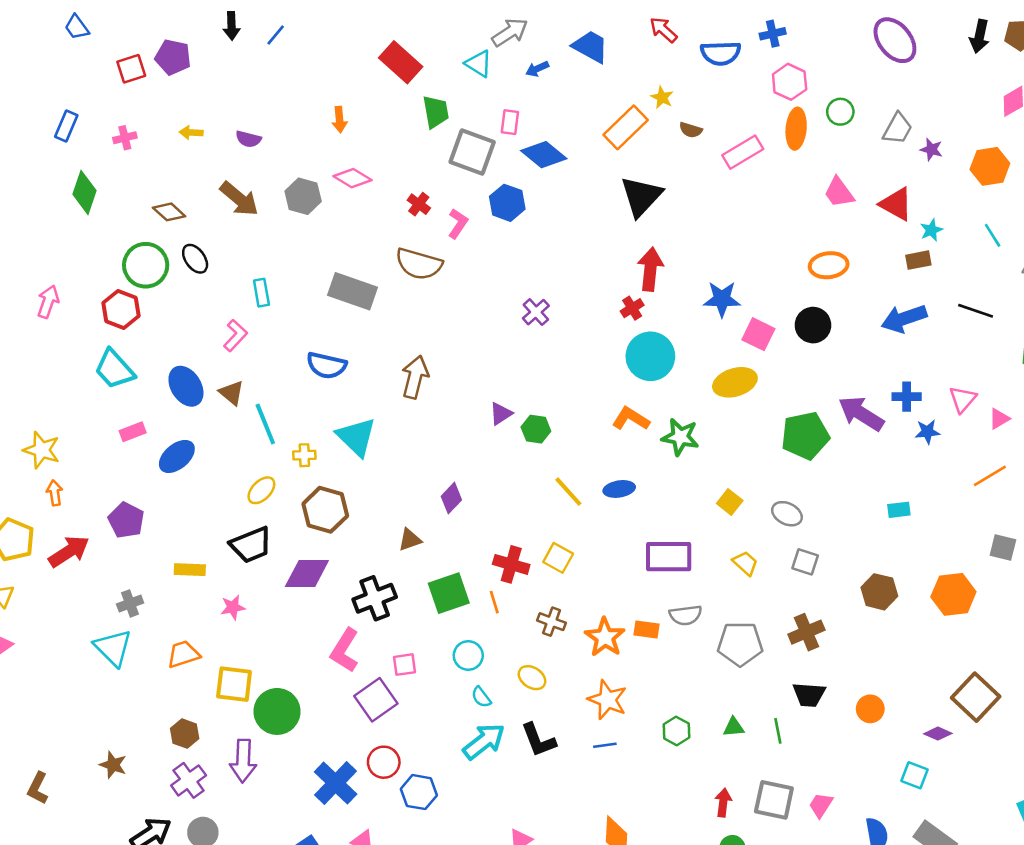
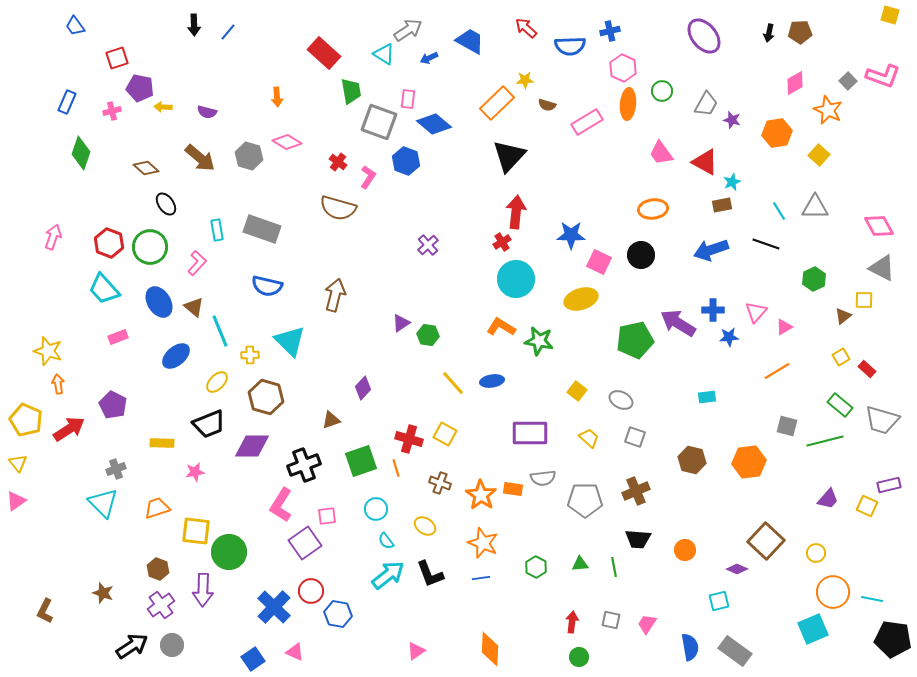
black arrow: (980, 36) -> (769, 33), size x0.7
purple pentagon: (173, 57) -> (140, 88), moved
yellow star: (662, 97) -> (525, 80), turned -30
cyan line: (993, 235) -> (779, 211), moved
green circle: (146, 265) -> (150, 247), moved
gray rectangle: (352, 291) -> (262, 229), moved
blue ellipse: (177, 456) -> (176, 356), moved
cyan square: (914, 775) -> (719, 601), turned -35
gray square: (774, 800) -> (611, 620), size x0.6

